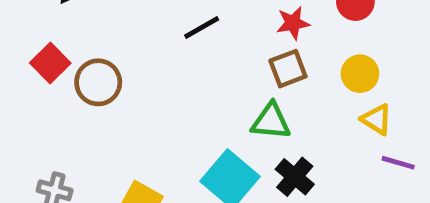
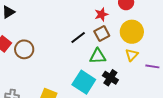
black line: (202, 27) -> (78, 38), moved
yellow circle: (360, 74) -> (132, 32), size x1.5
yellow triangle: (377, 119) -> (132, 55), moved, turned 48

